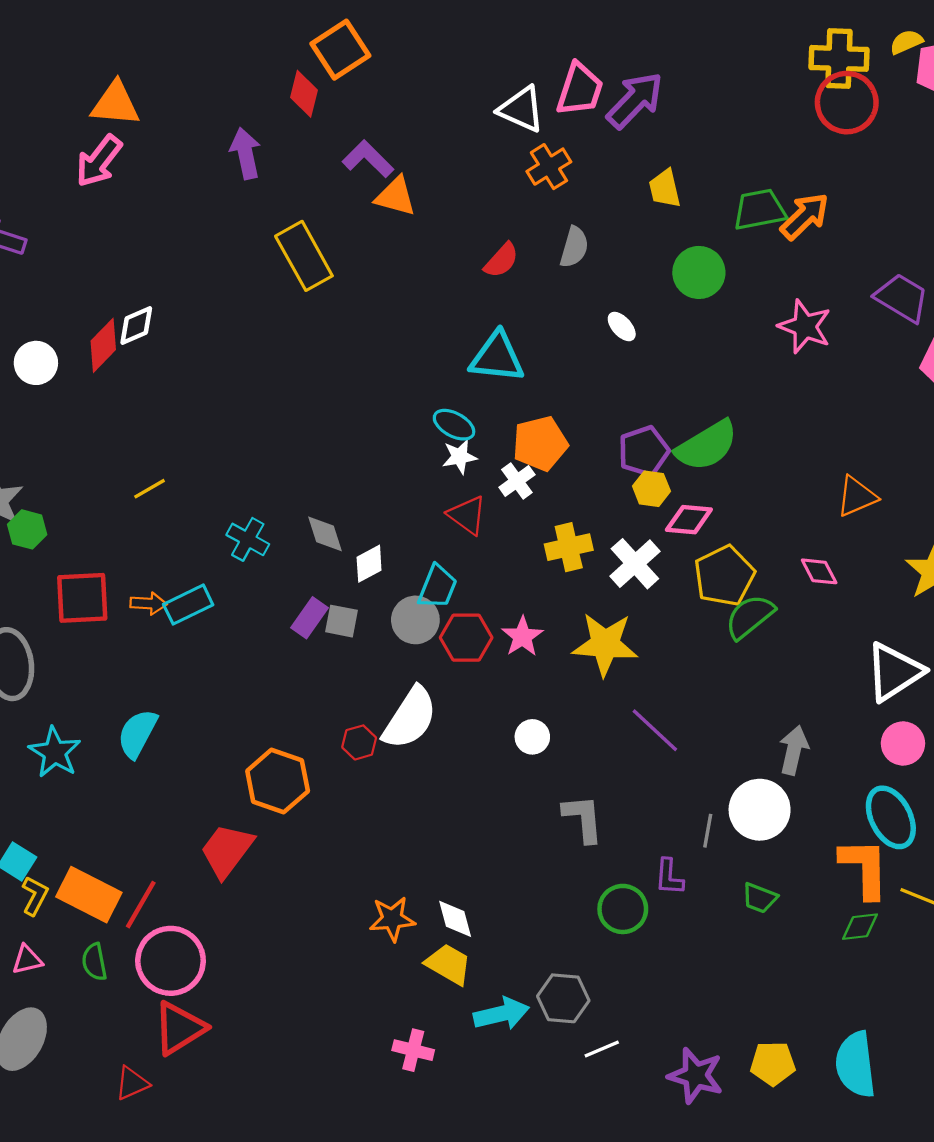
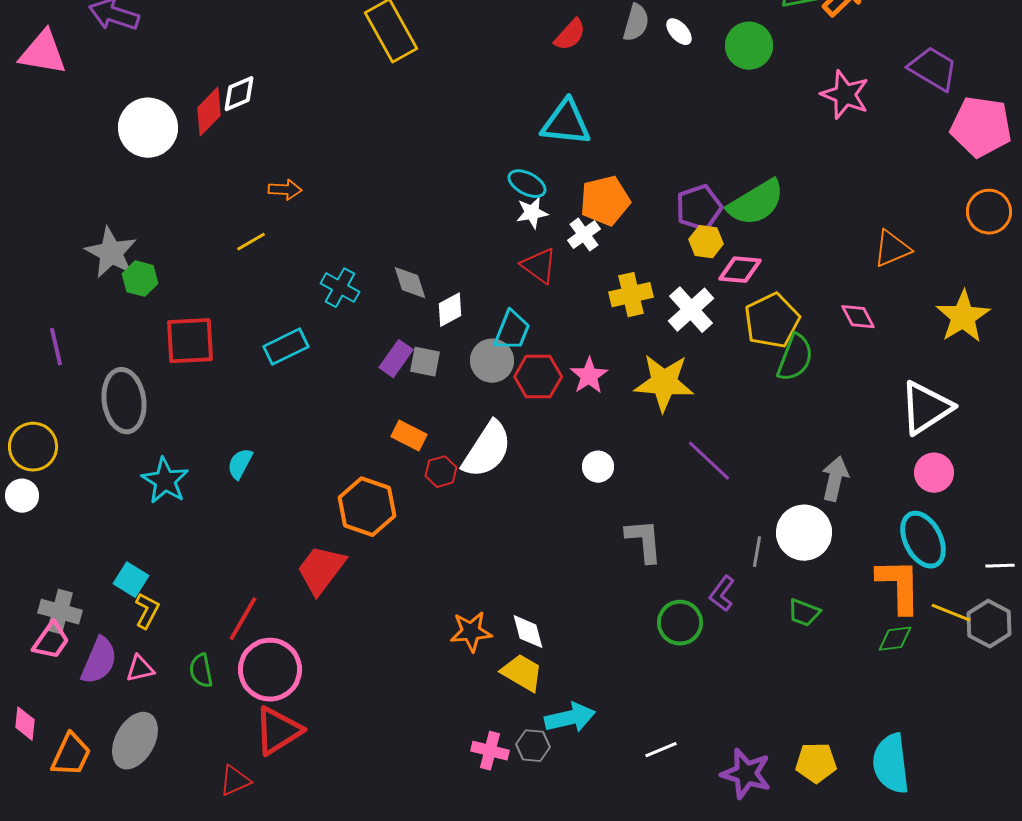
white ellipse: (622, 327) -> (679, 32), moved
white circle: (36, 363) -> (148, 128), size x1.5
orange arrow: (148, 603) -> (285, 190), moved
green semicircle: (750, 617) -> (795, 358), turned 150
cyan semicircle: (137, 734) -> (240, 464), size x0.7
purple L-shape: (669, 877) -> (722, 594), turned 33
orange rectangle: (89, 895) -> (409, 436), moved, size x0.6
gray hexagon: (563, 998) -> (533, 746), moved, size x0.7

